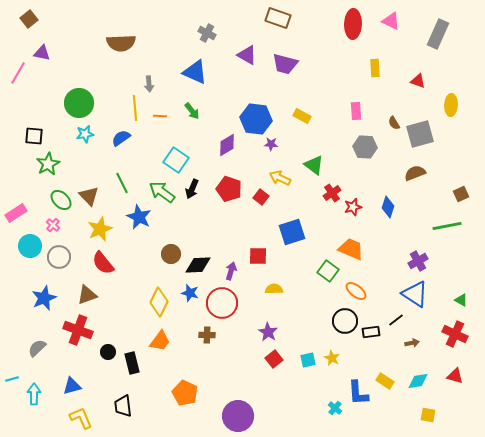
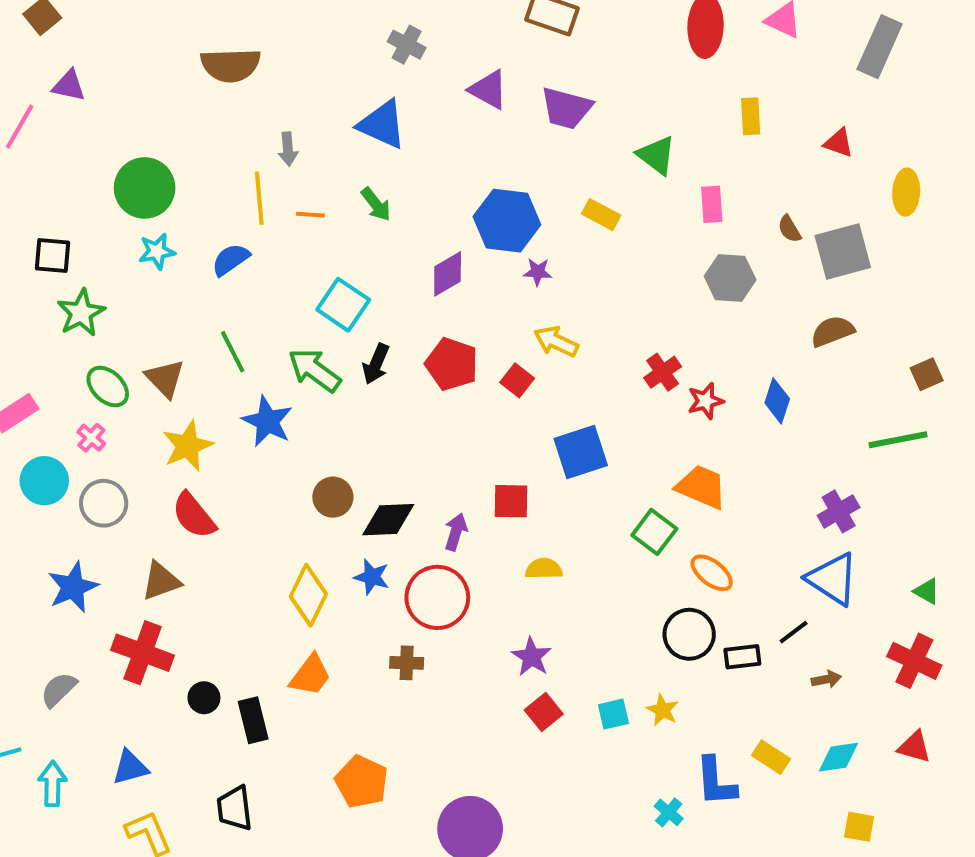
green triangle: (314, 165) -> (656, 155), moved

